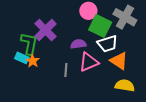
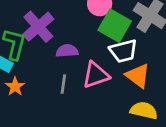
purple semicircle: (78, 44) -> (67, 51), moved
orange star: (33, 61) -> (15, 87), moved

